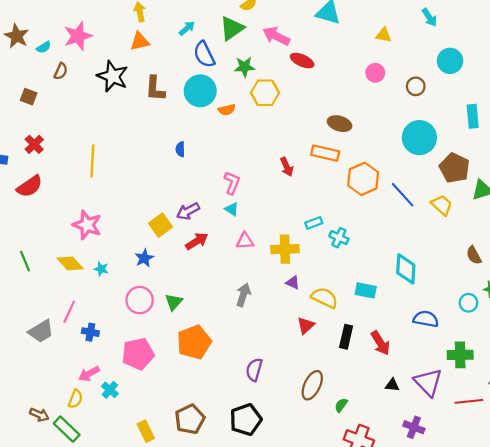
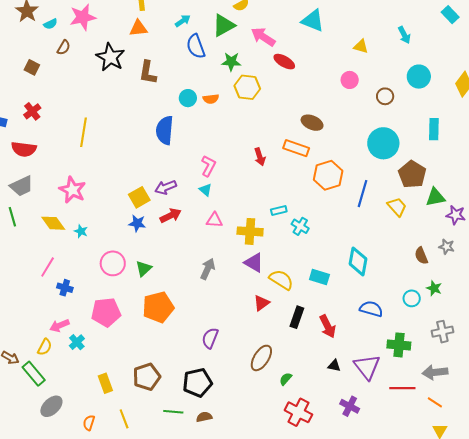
cyan circle: (200, 91) -> (188, 98), moved, size x0.6
blue semicircle: (180, 149) -> (165, 130), size x2.0
red semicircle: (30, 186) -> (24, 149), turned 35
blue line: (403, 195) -> (362, 194), turned 52
blue star: (144, 258) -> (137, 223), moved, turned 30
purple triangle: (293, 283) -> (254, 263), size x1.5
gray trapezoid: (41, 331) -> (22, 186), moved

